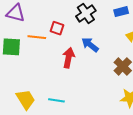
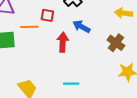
cyan line: (56, 100) -> (71, 84), moved

